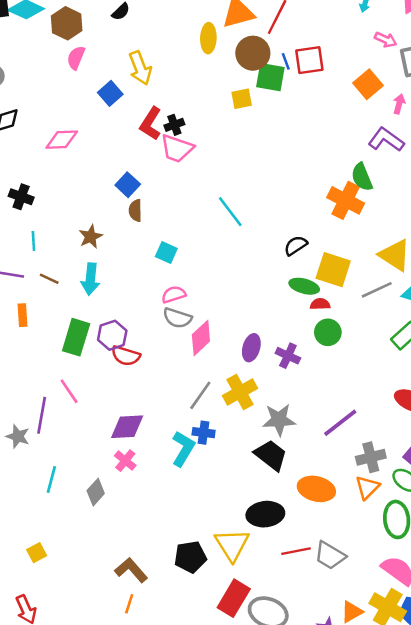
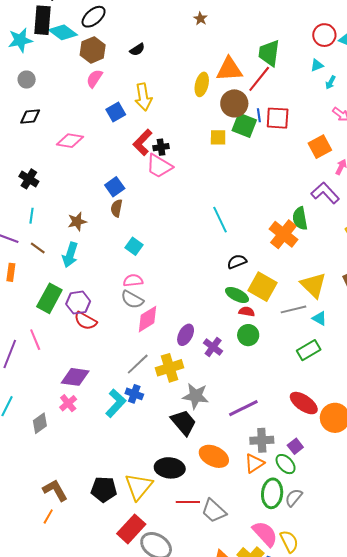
cyan line: (230, 212) -> (220, 220), moved

